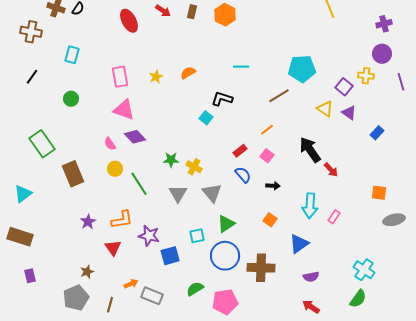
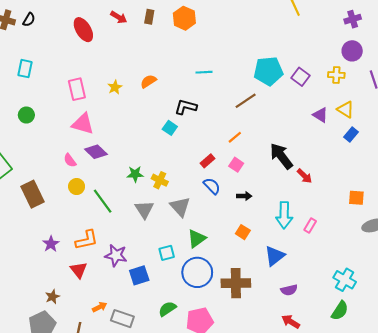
purple square: (344, 87) -> (300, 77), moved
yellow triangle: (325, 109) -> (346, 109), moved

